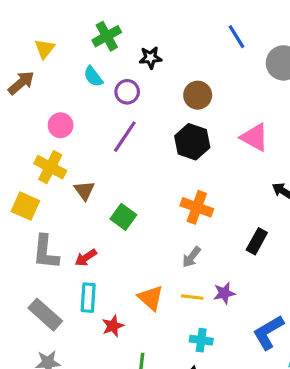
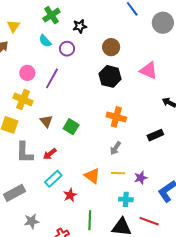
purple line: (125, 137) -> (52, 78), moved
brown triangle: (84, 190) -> (46, 121), moved
black rectangle: (257, 241) -> (155, 135), turned 42
purple star: (224, 293) -> (141, 178), moved
cyan rectangle: (88, 298) -> (53, 179), turned 48
gray rectangle: (45, 315) -> (15, 193), moved, turned -65

